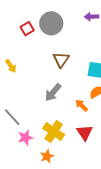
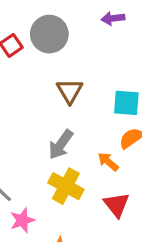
yellow cross: (54, 132) -> (66, 186), moved

